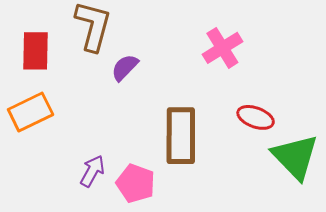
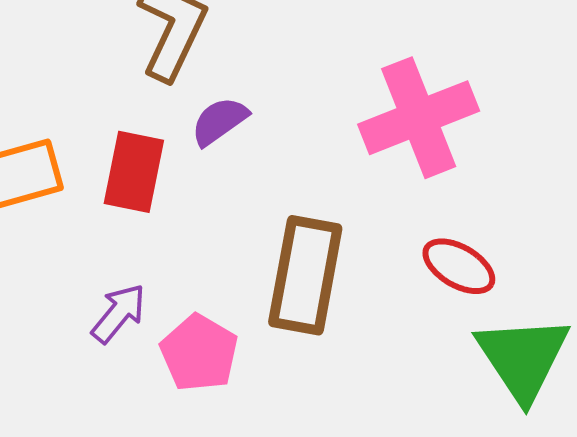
pink cross: (222, 48) -> (419, 118), size x1.4
red rectangle: (35, 51) -> (134, 172), moved

